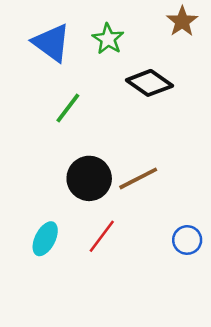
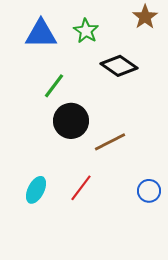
blue triangle: (51, 43) -> (41, 34), turned -36
black circle: (89, 178) -> (71, 121), moved

